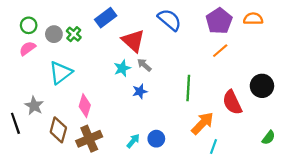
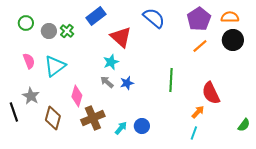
pink semicircle: (28, 48) -> (29, 61), moved, turned 105
gray arrow: (144, 65) -> (107, 82), moved
black circle: (262, 86) -> (233, 40), moved
orange arrow: (203, 123) -> (198, 112), moved, size x0.6
brown cross: (89, 139) -> (93, 118), moved

